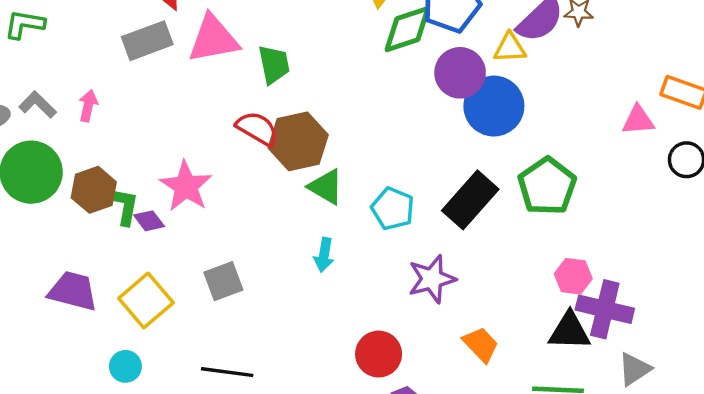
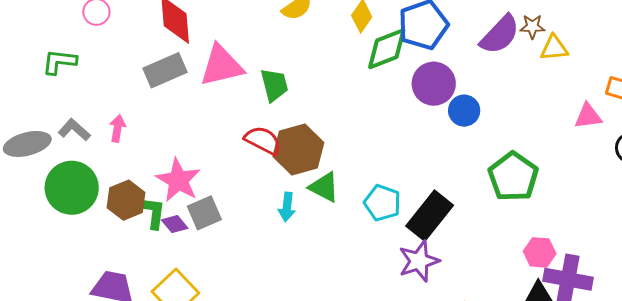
yellow triangle: (510, 48) -> (554, 48), moved
blue circle: (494, 106) -> (464, 111), size x0.6
pink star: (186, 186) -> (178, 180), moved
black rectangle: (470, 200) -> (430, 216), moved
cyan arrow: (324, 255) -> (287, 207), moved
gray square: (223, 281) -> (204, 213), moved

